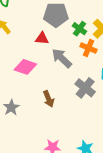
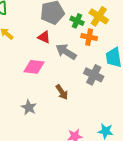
red triangle: (42, 38) -> (44, 37), turned 32

